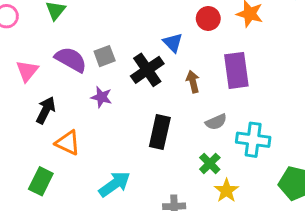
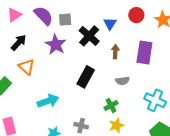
black cross: (147, 70) -> (89, 36), turned -30
purple star: (101, 97) -> (56, 45), size x1.5
cyan cross: (253, 140) -> (155, 100), moved

